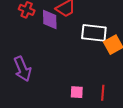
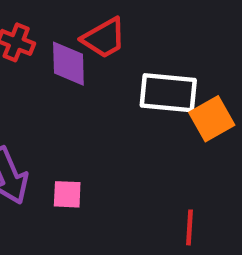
pink square: (77, 92) -> (67, 194), moved

